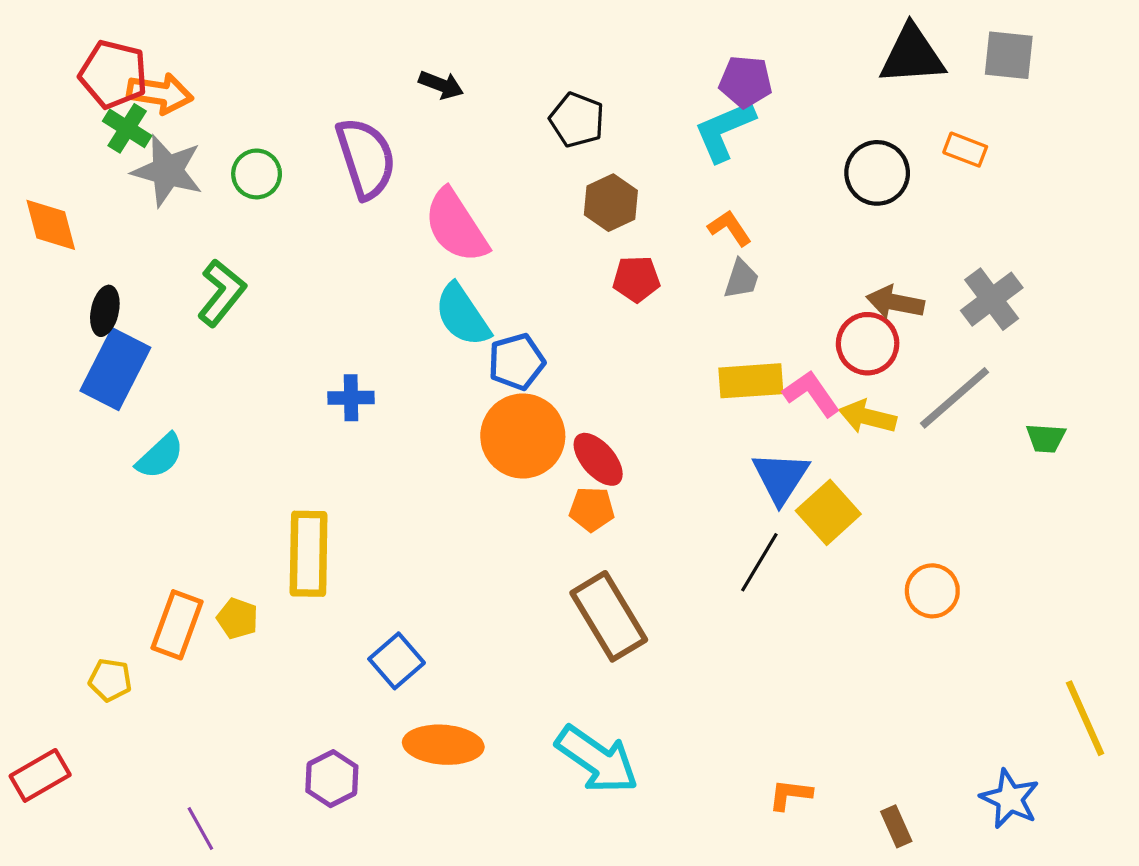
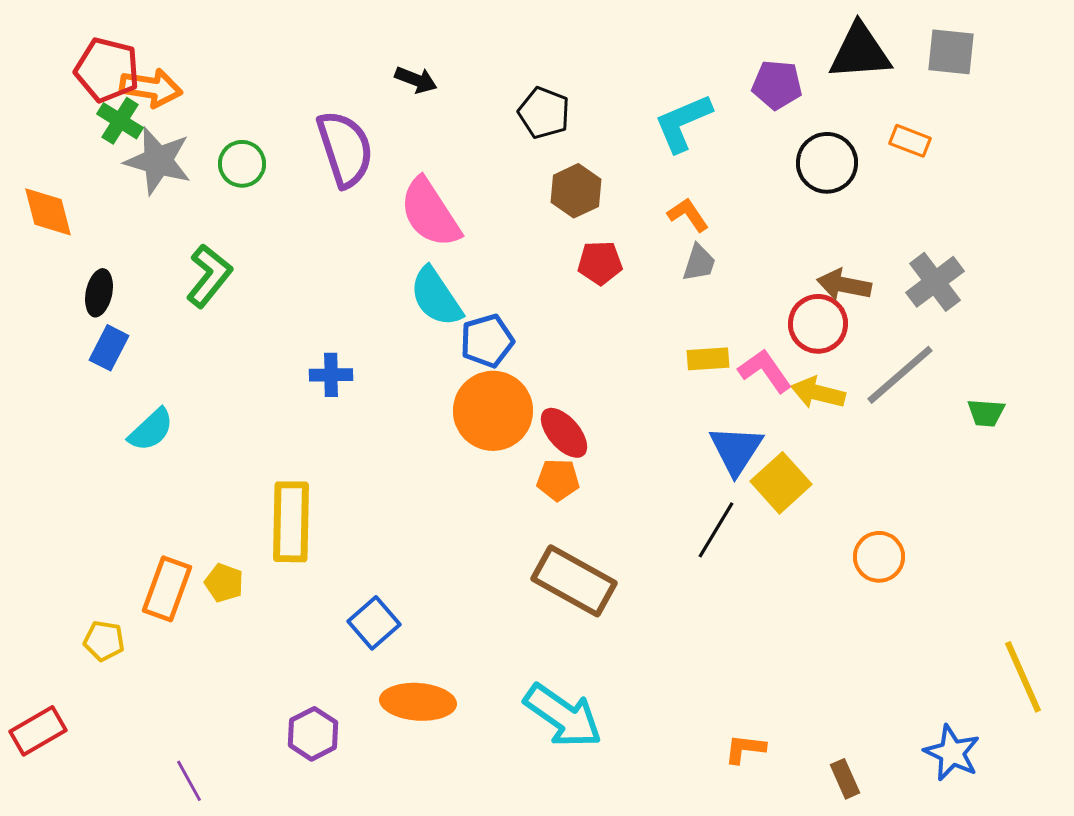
purple pentagon: (746, 82) -> (777, 85), moved
blue rectangle: (115, 369) -> (109, 348), size x0.6
yellow rectangle: (751, 381) -> (708, 359), size x0.7
brown rectangle: (609, 616) -> (574, 581), turned -30

